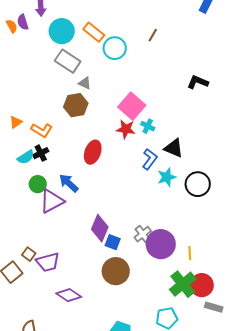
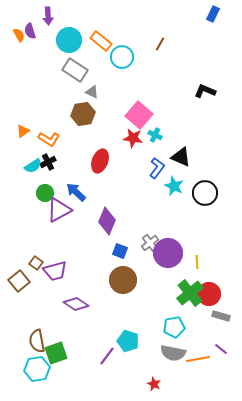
cyan star: (167, 177) -> (174, 186), turned -30
purple diamond: (100, 228) -> (107, 221), moved

